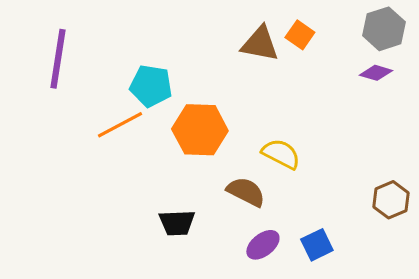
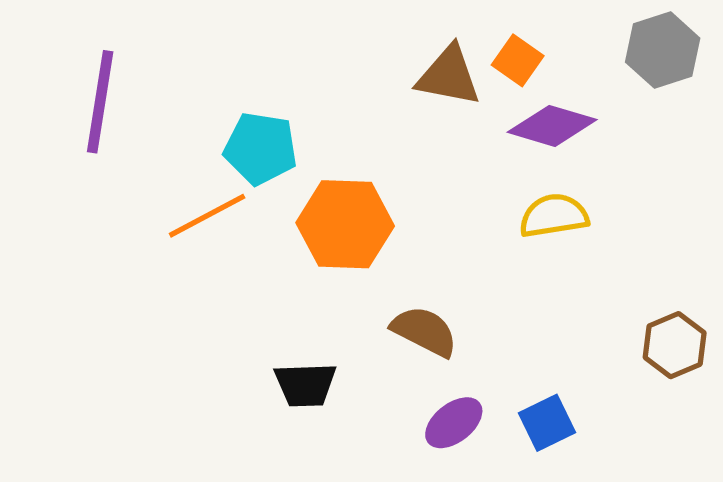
purple diamond: (376, 73) -> (552, 126), moved, size x1.5
yellow semicircle: (281, 154) -> (554, 216), moved, turned -36

